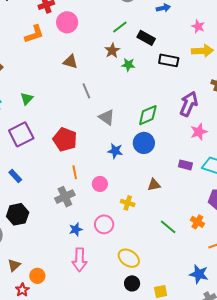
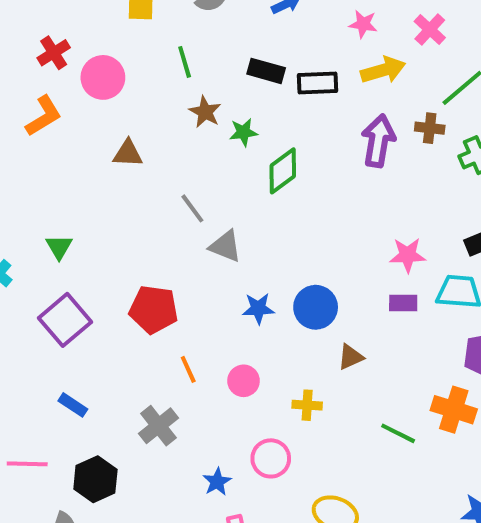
green line: (120, 27) -> (185, 62), moved, turned -56
black rectangle: (169, 60) -> (317, 83), moved
gray line: (86, 91) -> (192, 208), moved
purple arrow: (189, 104) -> (378, 141), moved
green diamond: (148, 115) -> (283, 171), moved
pink star: (199, 132) -> (408, 255), moved, turned 30
blue circle: (144, 143) -> (316, 307), moved
gray cross: (65, 197) -> (159, 426), moved
orange cross: (197, 222) -> (454, 410), size x1.5

